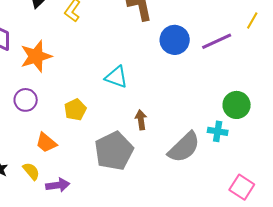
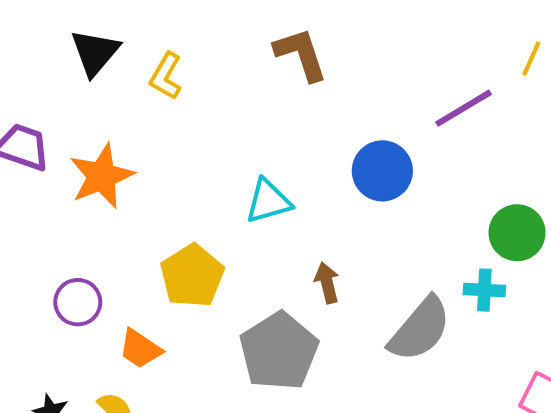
blue circle: (175, 40) -> (382, 171), moved
cyan triangle: (116, 77) -> (268, 201), turned -30
purple circle: (26, 100) -> (78, 302), moved
yellow pentagon: (75, 110) -> (192, 276), size x1.4

